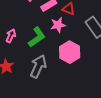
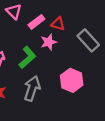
pink hexagon: (70, 52) -> (72, 80), moved

